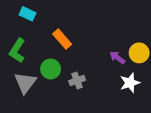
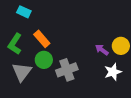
orange rectangle: (62, 39) -> (42, 39), moved
gray cross: (77, 80) -> (67, 70), size x1.5

